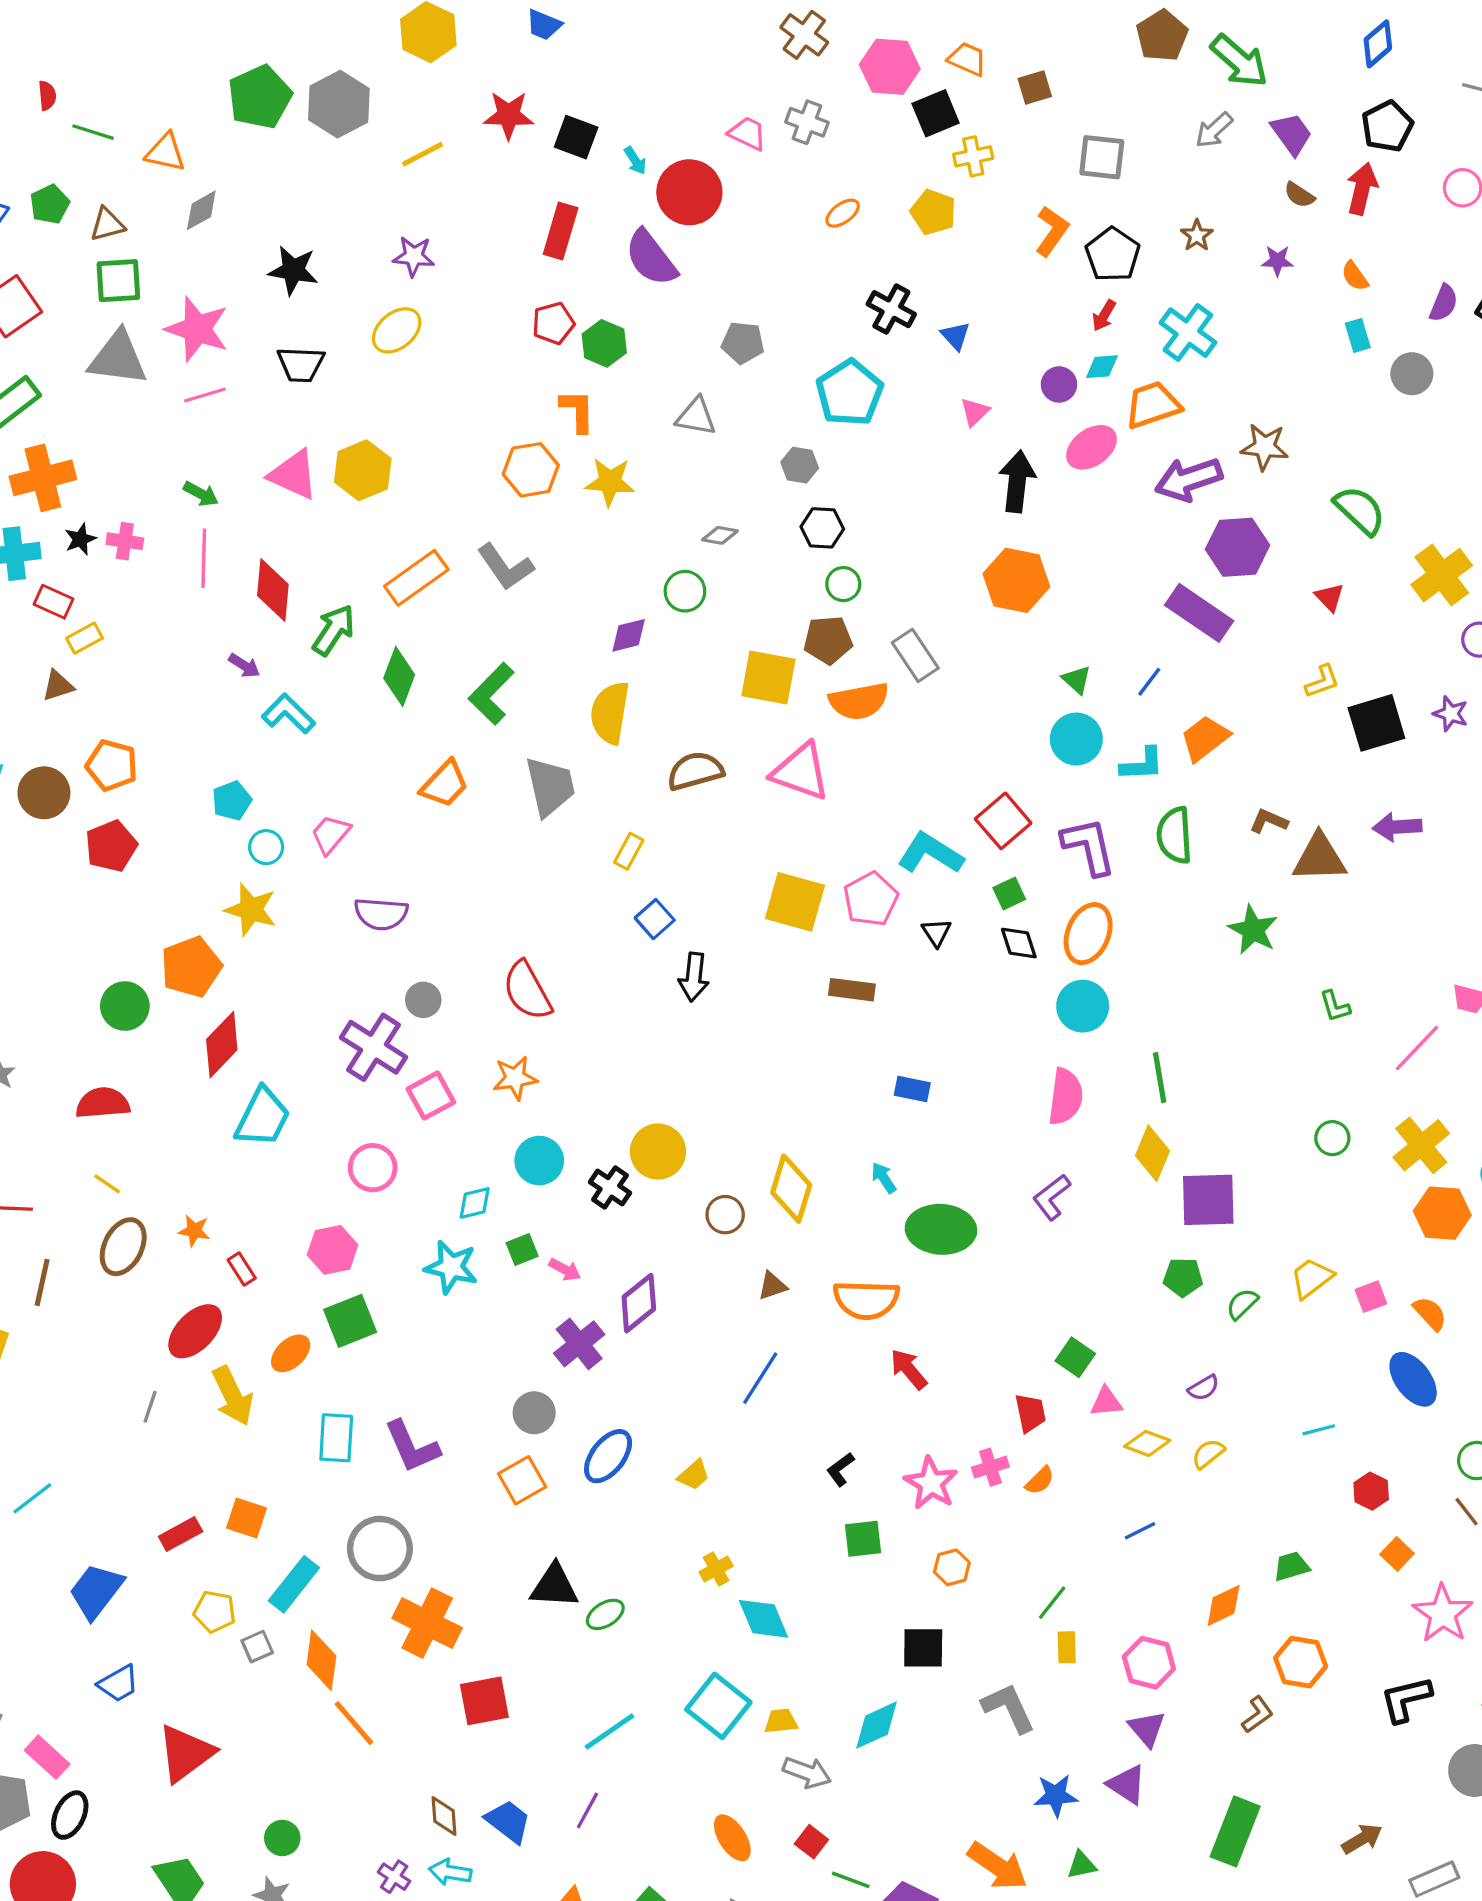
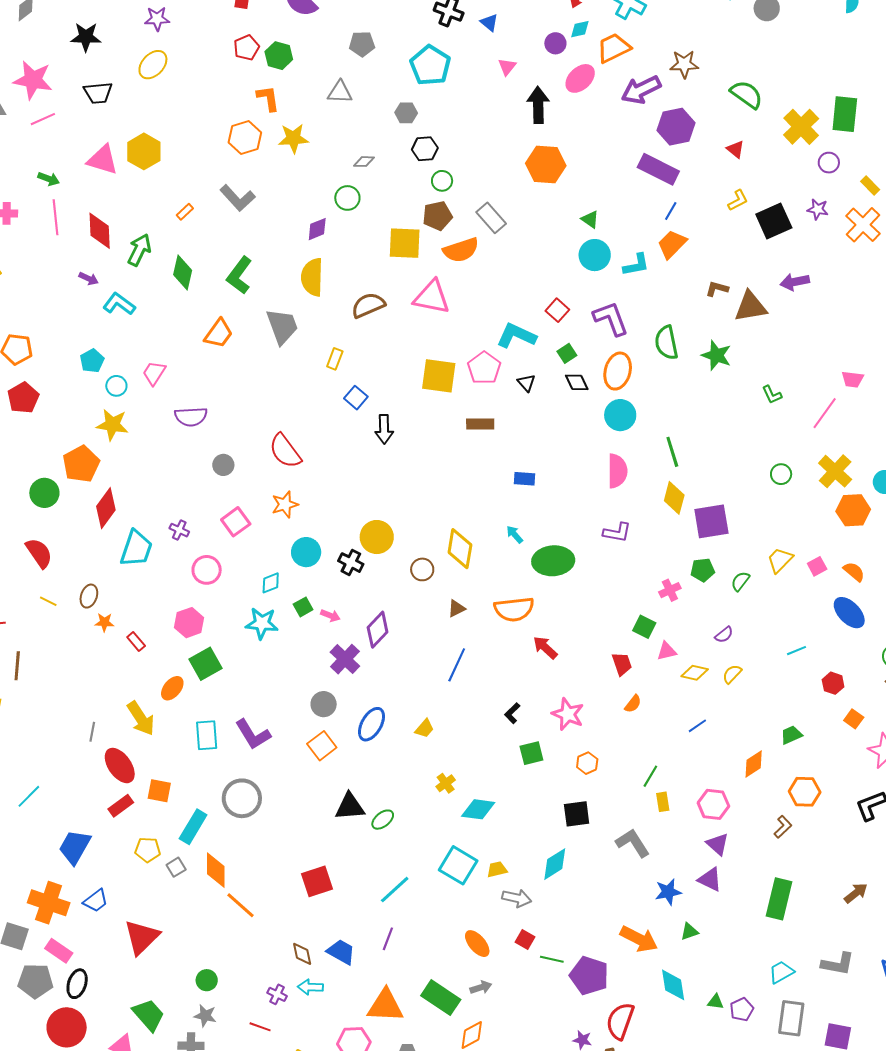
orange rectangle: (416, 578) -> (185, 212), size x0.5
blue line: (1149, 682) -> (671, 211), moved
red square: (1003, 821) -> (557, 310), size x0.7
green semicircle: (1175, 835) -> (666, 343), moved
purple cross: (374, 1047) -> (179, 530), moved, size x0.5
red semicircle: (103, 1103) -> (39, 553), turned 68
purple L-shape: (1052, 1197) -> (617, 532), turned -124
brown ellipse: (123, 1247) -> (89, 596), moved, size x0.7
red ellipse: (195, 1331) -> (120, 766), moved, turned -72
pink cross: (990, 1467) -> (670, 590), moved
cyan diamond: (764, 1619) -> (478, 809), turned -52
orange cross: (427, 1623) -> (49, 903), moved

